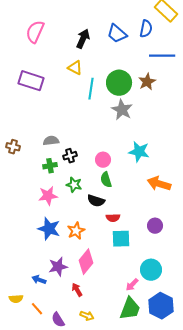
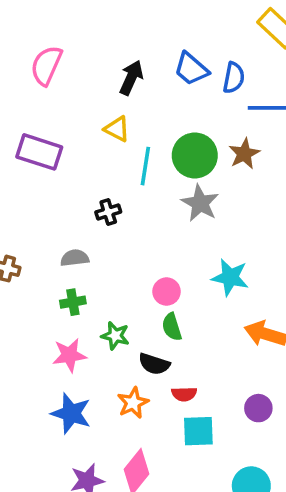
blue semicircle: (146, 29) -> (234, 78), moved
black cross: (70, 156) -> (108, 212), moved
orange star: (76, 231) -> (133, 403), moved

